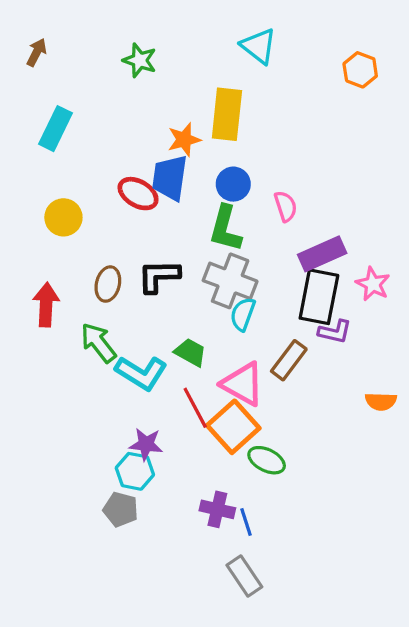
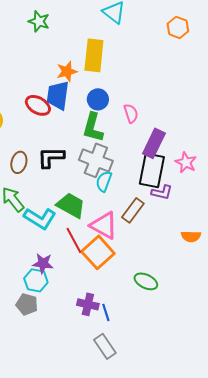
purple rectangle: (322, 254) -> (154, 143), turned -40
green trapezoid: (190, 352) -> (71, 205), size x1.4
green ellipse: (267, 460) -> (146, 281), moved

